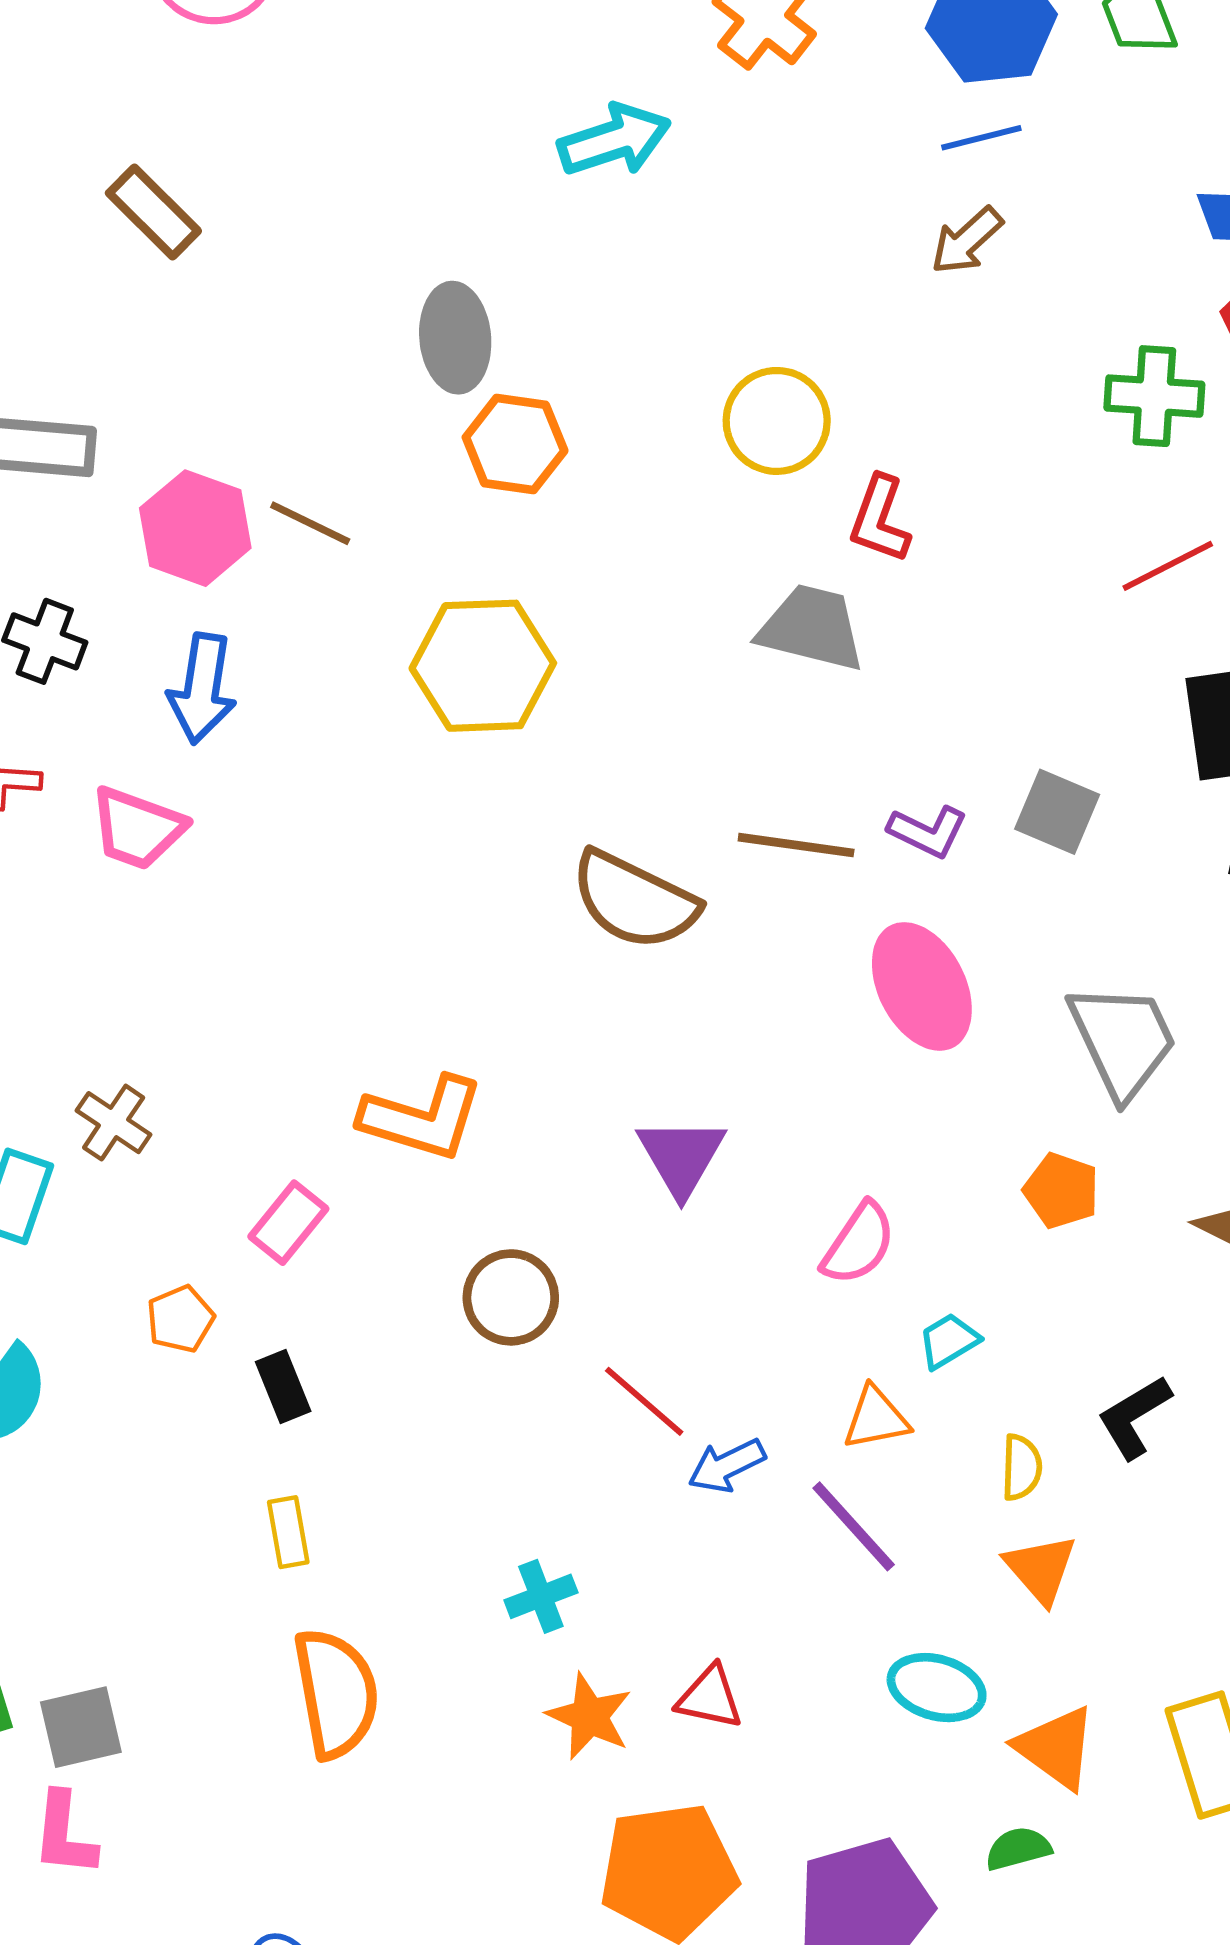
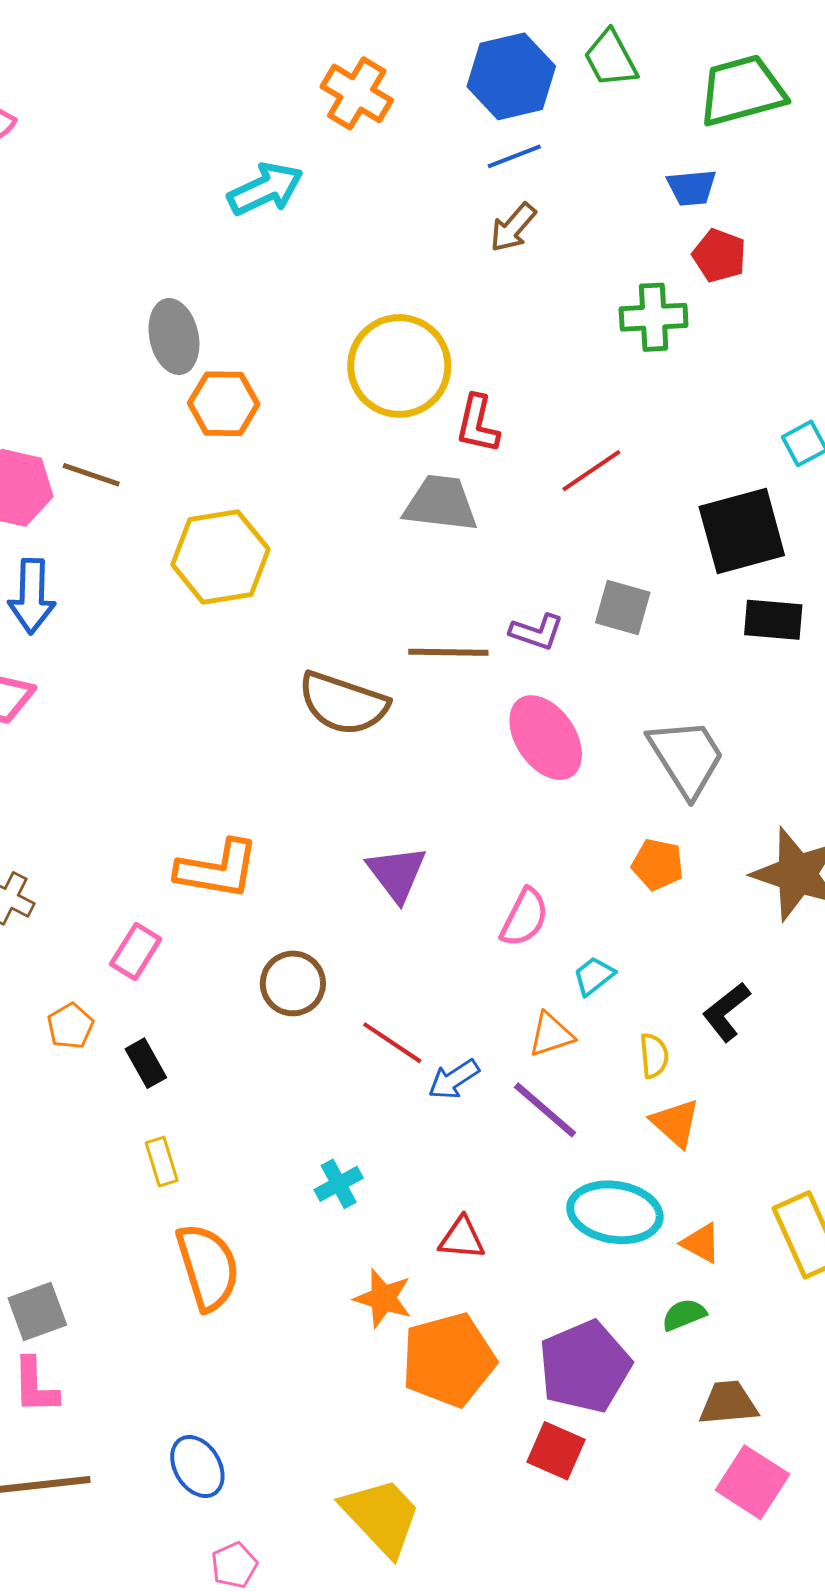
yellow circle: (777, 421) -> (399, 366), size x1.4
red line: (1168, 566) -> (591, 471), moved
cyan ellipse: (937, 1688) -> (615, 1212), size x1.4
orange star: (589, 1716) -> (383, 1298), moved
orange triangle: (1056, 1748) -> (701, 1243), size x0.7

